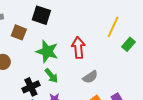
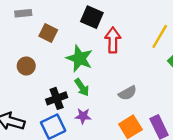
black square: (41, 15) -> (92, 17), moved
red arrow: (78, 48) -> (113, 40), moved

